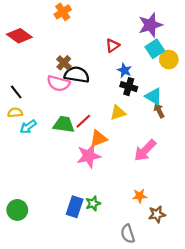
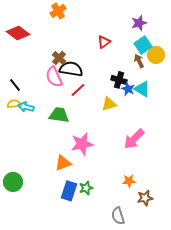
purple star: (150, 25) -> (139, 23), size x0.7
blue star: (124, 70) -> (128, 89), moved
pink semicircle: (58, 83) -> (54, 77), turned 50
brown arrow: (159, 110) -> (139, 61), moved
red line: (83, 121) -> (78, 90), moved
cyan arrow: (28, 127) -> (26, 107), moved, turned 49
orange triangle: (98, 139) -> (63, 163), moved
green circle: (17, 210) -> (13, 182), moved

